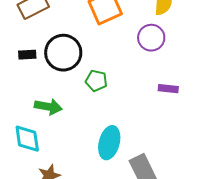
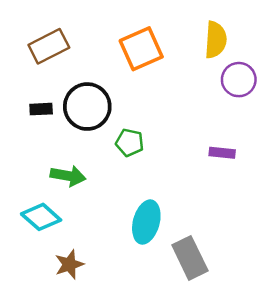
purple circle: (151, 38) -> (239, 80), moved
cyan diamond: (27, 139) -> (41, 217), turned -40

